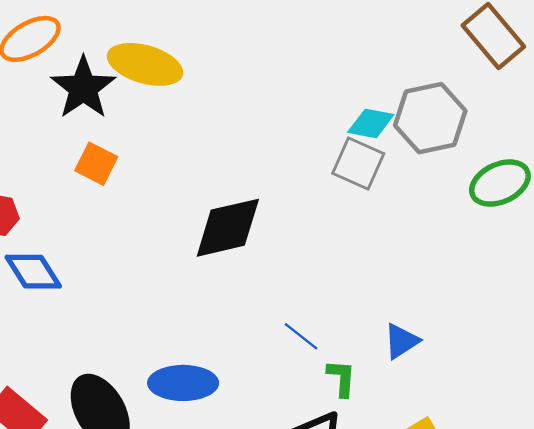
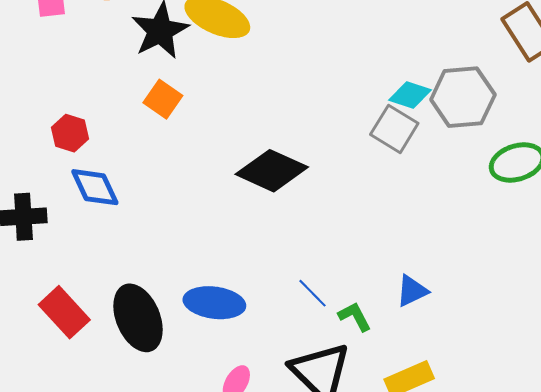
black diamond: (228, 228) -> (272, 171), turned 30
blue line: (301, 336) -> (312, 293), moved
green L-shape: (341, 378) -> (355, 316), turned -39

